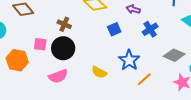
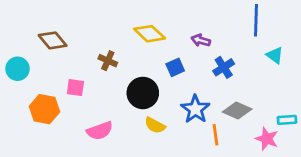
black circle: (63, 48) -> (143, 93), moved
gray diamond: (174, 55) -> (237, 110), moved
orange line: (144, 79) -> (216, 135), turned -56

